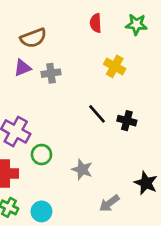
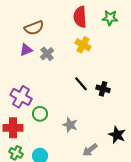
red semicircle: (96, 23) -> (80, 17), size x1.5
yellow cross: (115, 66) -> (83, 45), moved
gray cross: (51, 73) -> (47, 54), turned -32

